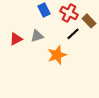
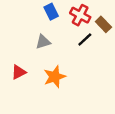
red triangle: (16, 39) -> (19, 72), moved
orange star: (57, 55) -> (55, 77), moved

